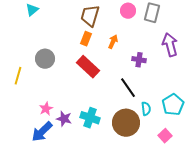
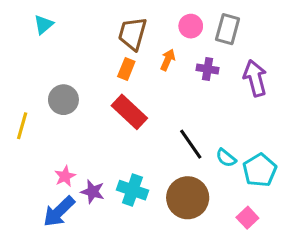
orange arrow: (113, 42) -> (168, 60), moved
purple cross: (139, 60) -> (208, 69), moved
cyan semicircle: (146, 109) -> (226, 158), moved, turned 136

